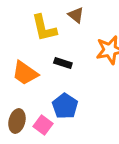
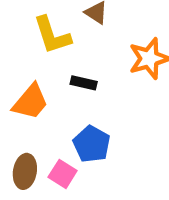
orange trapezoid: (25, 73) -> (30, 102), turned -80

